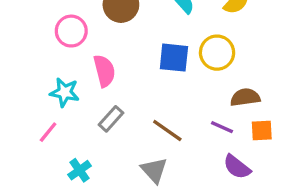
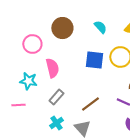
brown line: (167, 130) -> (90, 104), turned -72
pink line: (48, 132) -> (18, 105), turned 48
cyan cross: (80, 170) -> (56, 123), moved

